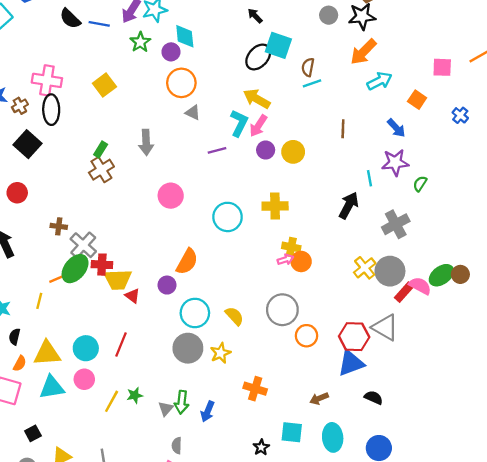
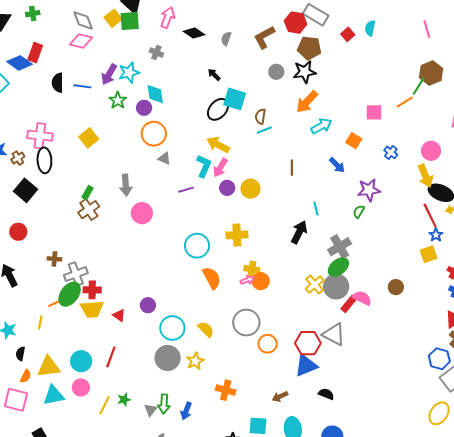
black semicircle: (70, 19) -> (58, 83), turned 48
purple star: (395, 163) -> (369, 190), moved
pink circle: (171, 196) -> (142, 213), moved
gray cross: (83, 245) -> (76, 274), turned 30
orange semicircle: (187, 262) -> (212, 278), moved, turned -55
green ellipse: (441, 275) -> (338, 267), moved
yellow trapezoid: (118, 280) -> (92, 309), moved

